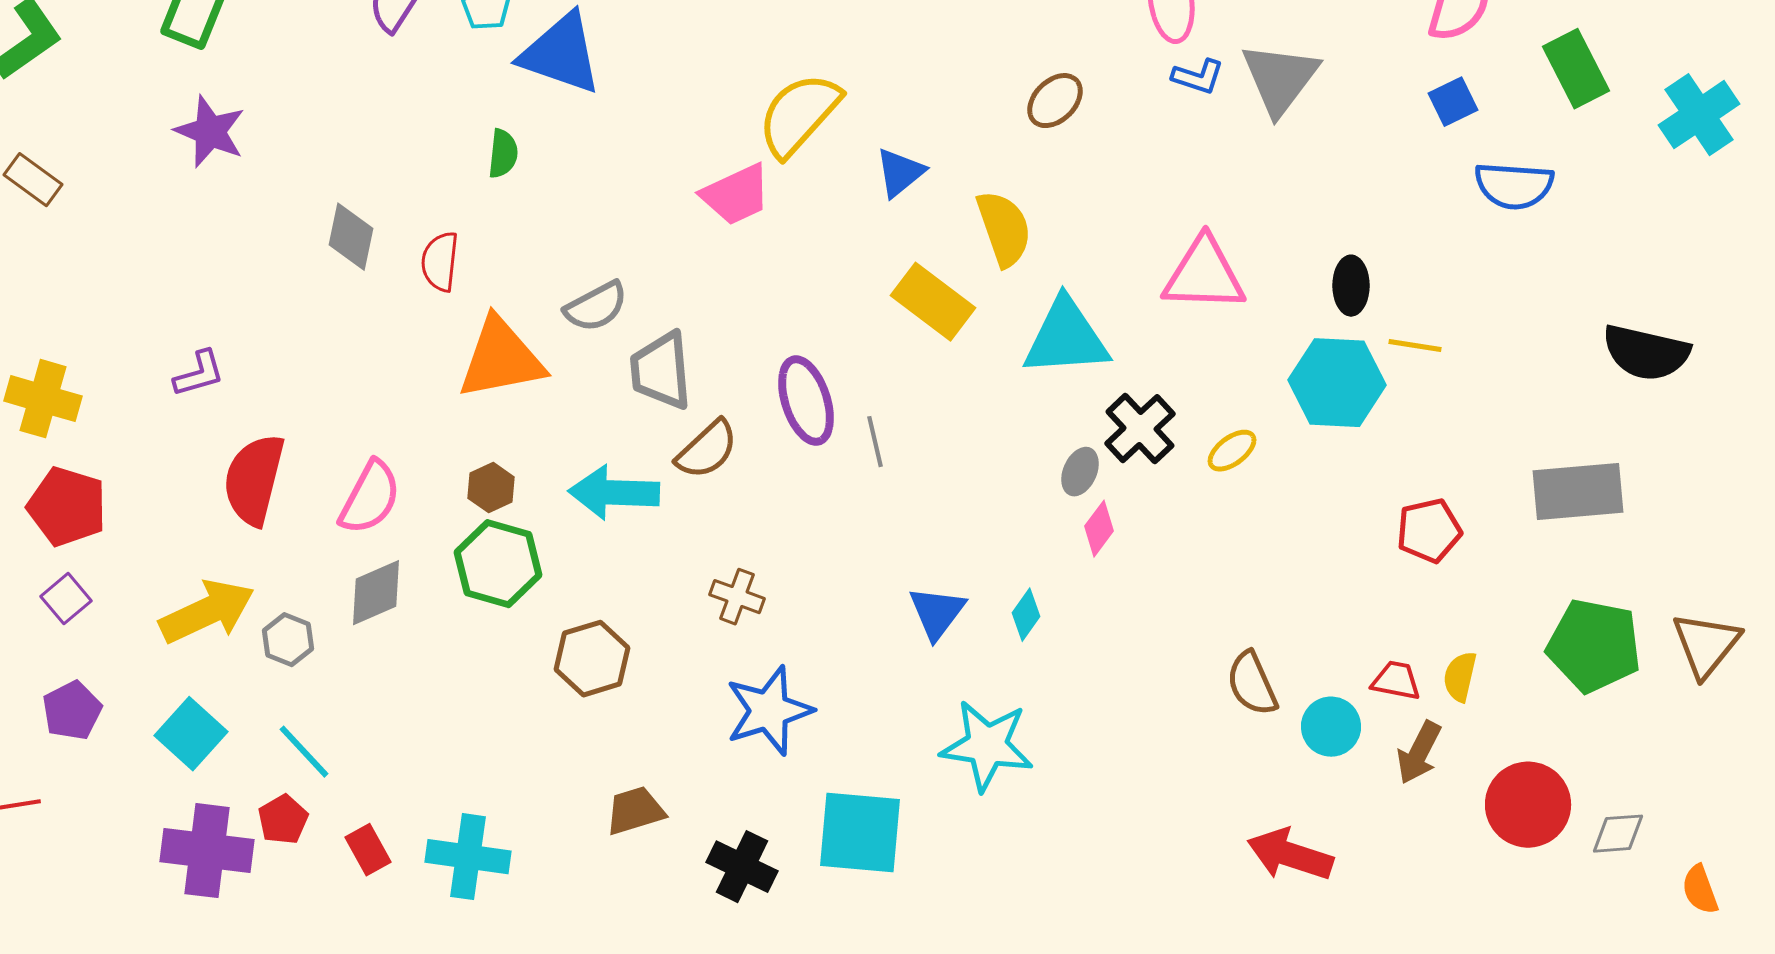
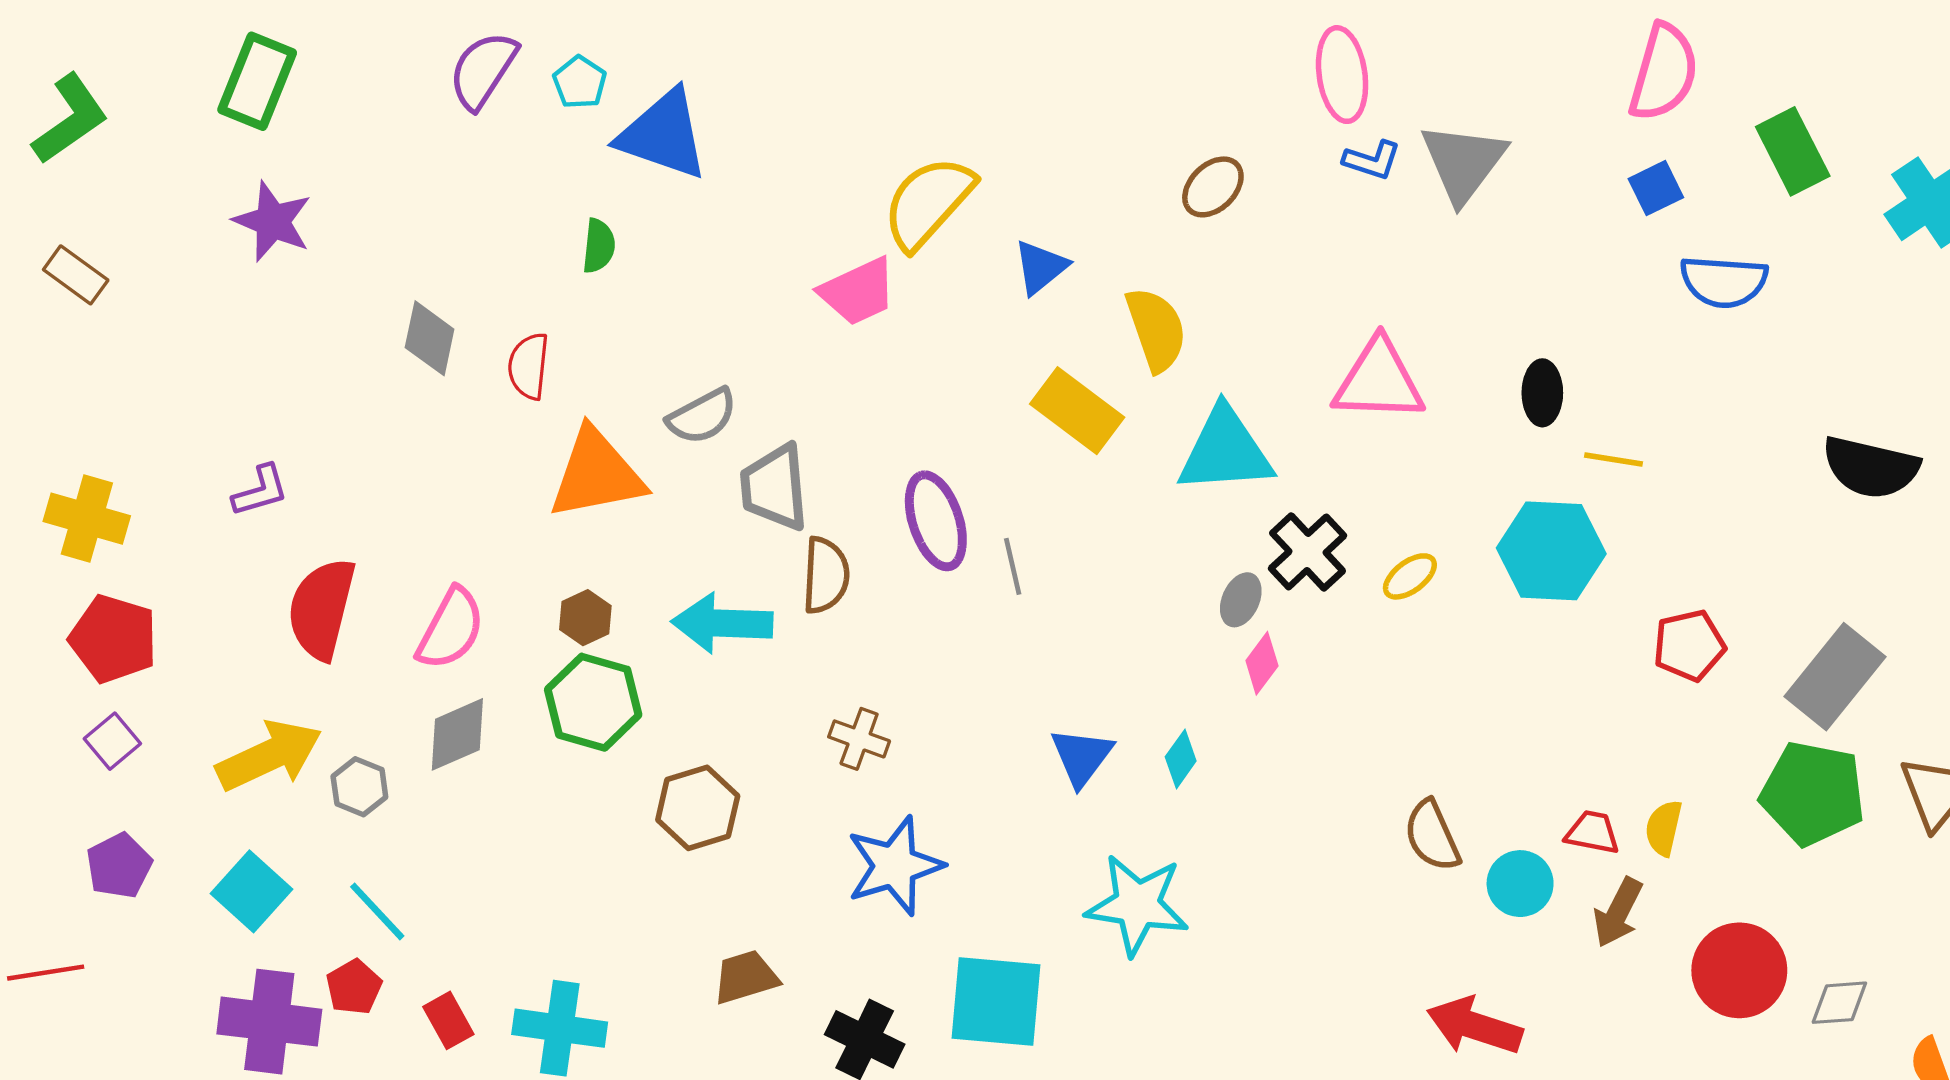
cyan hexagon: (1337, 383) -> (1551, 551), moved
brown semicircle: (707, 450) -> (826, 575), turned -44
gray rectangle: (1578, 492) -> (1835, 677), moved, turned -46
red pentagon: (1429, 531) -> (1689, 645), moved

